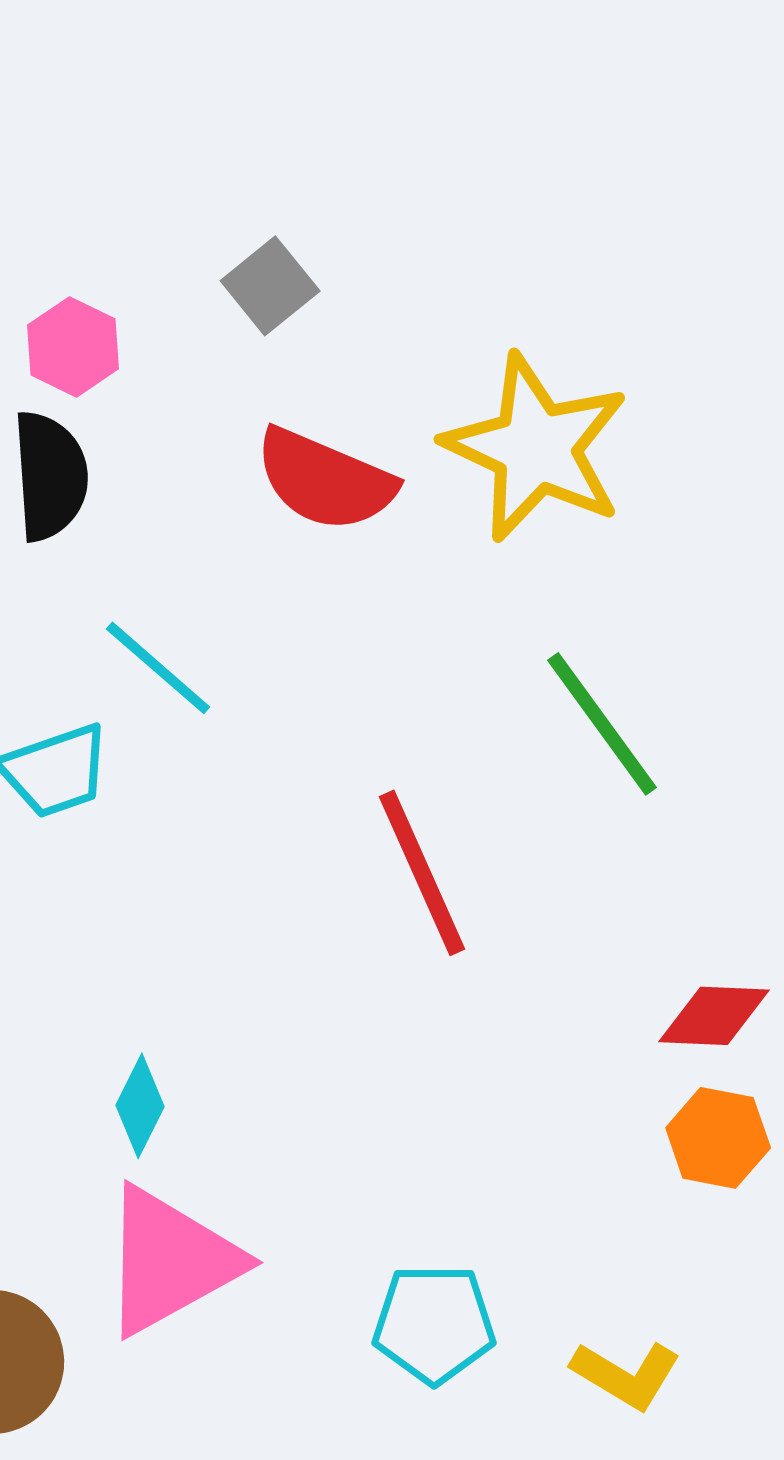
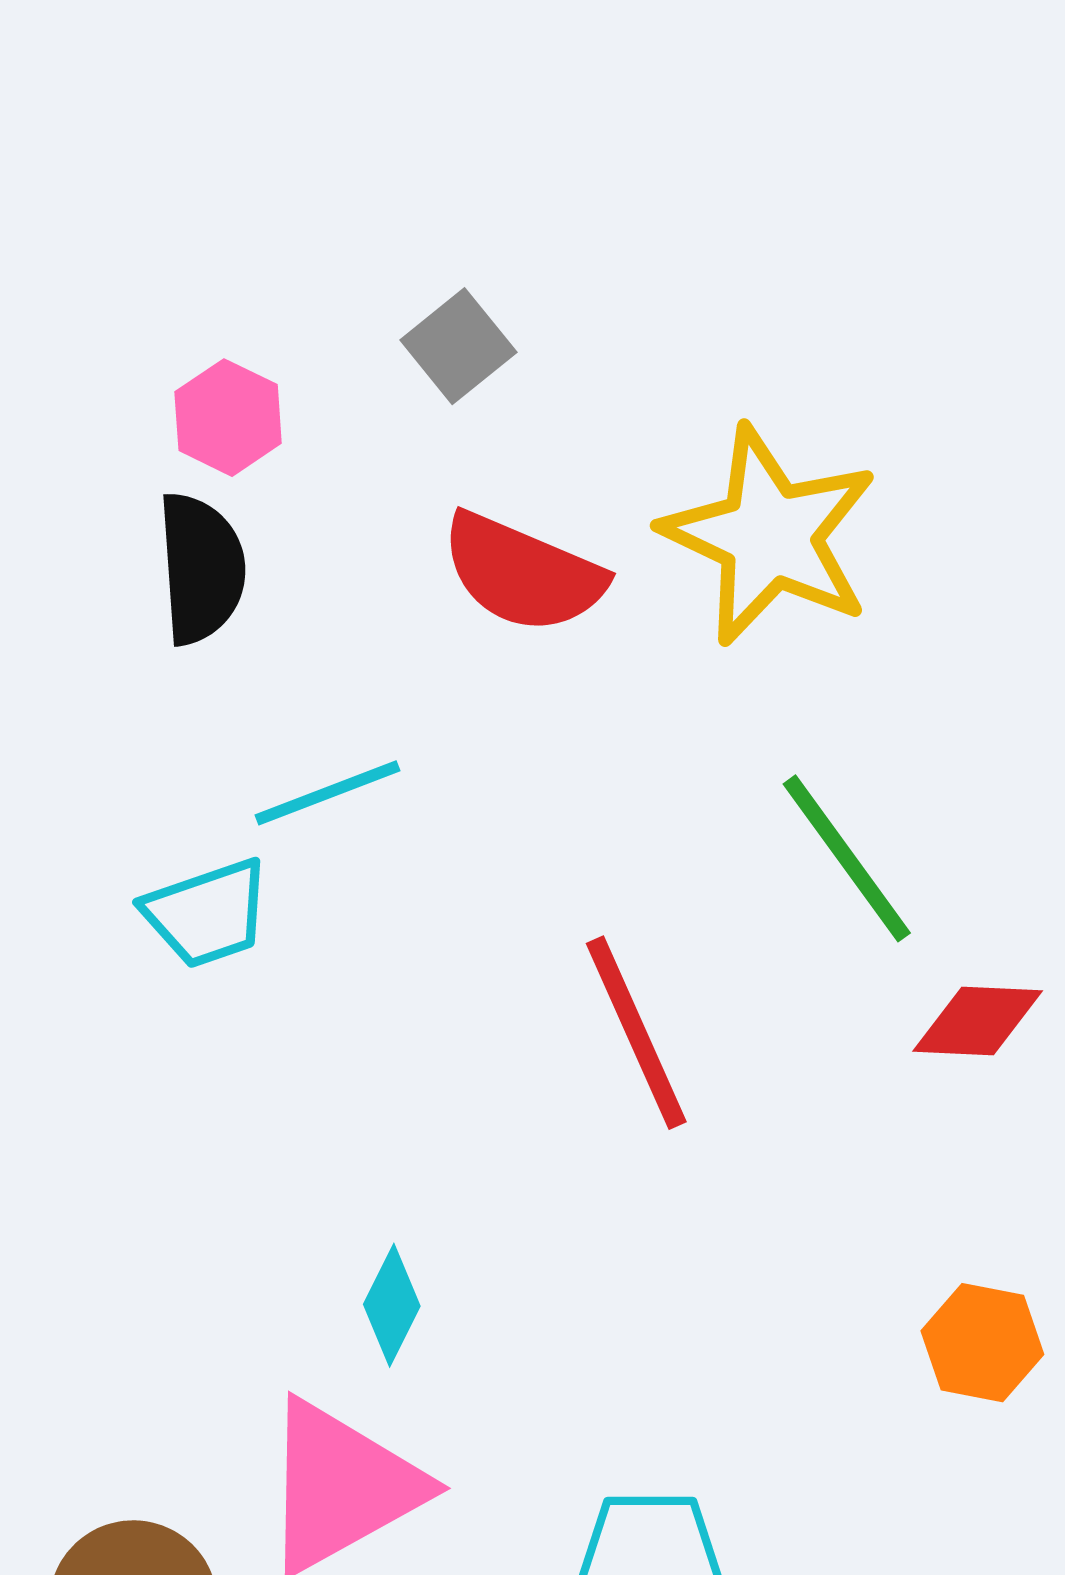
cyan line: (158, 668) -> (327, 793), turned -62
red diamond: (714, 1016) -> (978, 1021), moved
cyan diamond: (140, 1106) -> (392, 1305), moved

